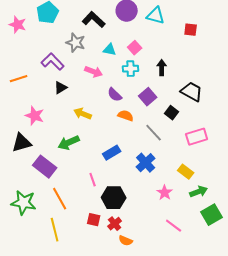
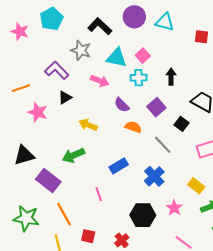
cyan triangle: (110, 50) -> (116, 58), size x1.5
pink star: (35, 116) -> (38, 112), moved
black hexagon: (114, 198) -> (143, 215), moved
red square: (94, 220) -> (88, 236), moved

